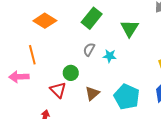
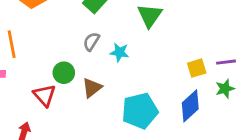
brown triangle: (92, 93) -> (92, 88), moved
cyan pentagon: (127, 97) -> (140, 111), turned 30

